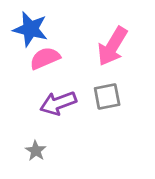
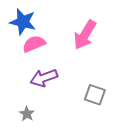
gray square: (107, 97) -> (95, 95), moved, turned 30

